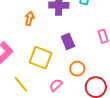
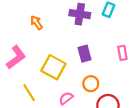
orange arrow: (29, 18) -> (36, 23), moved, turned -56

